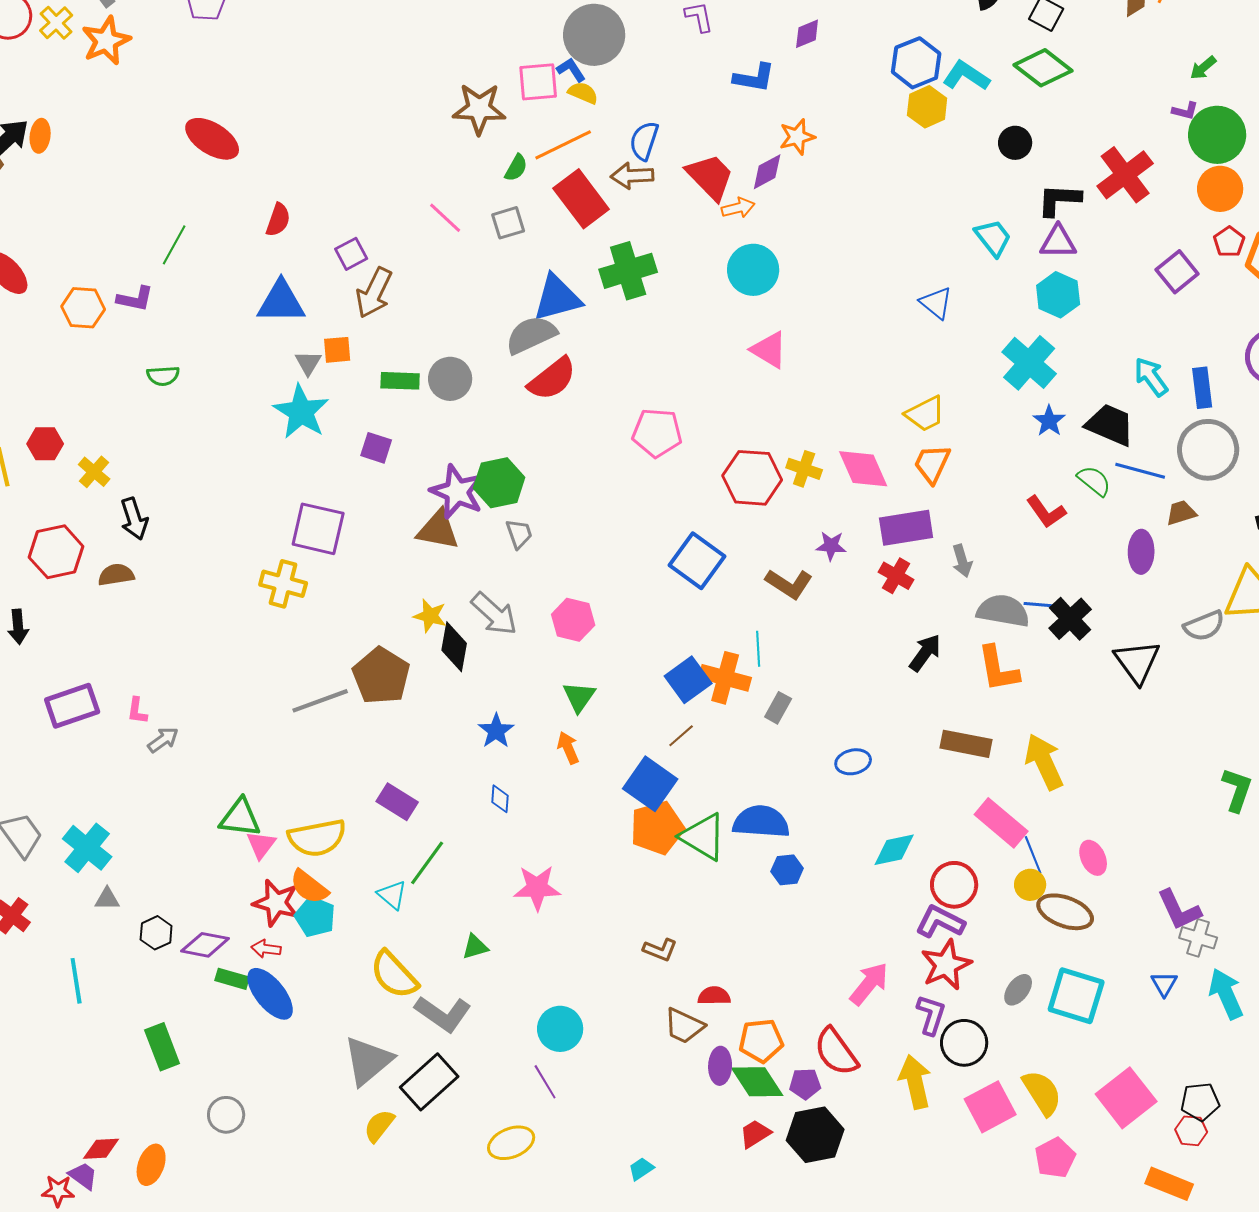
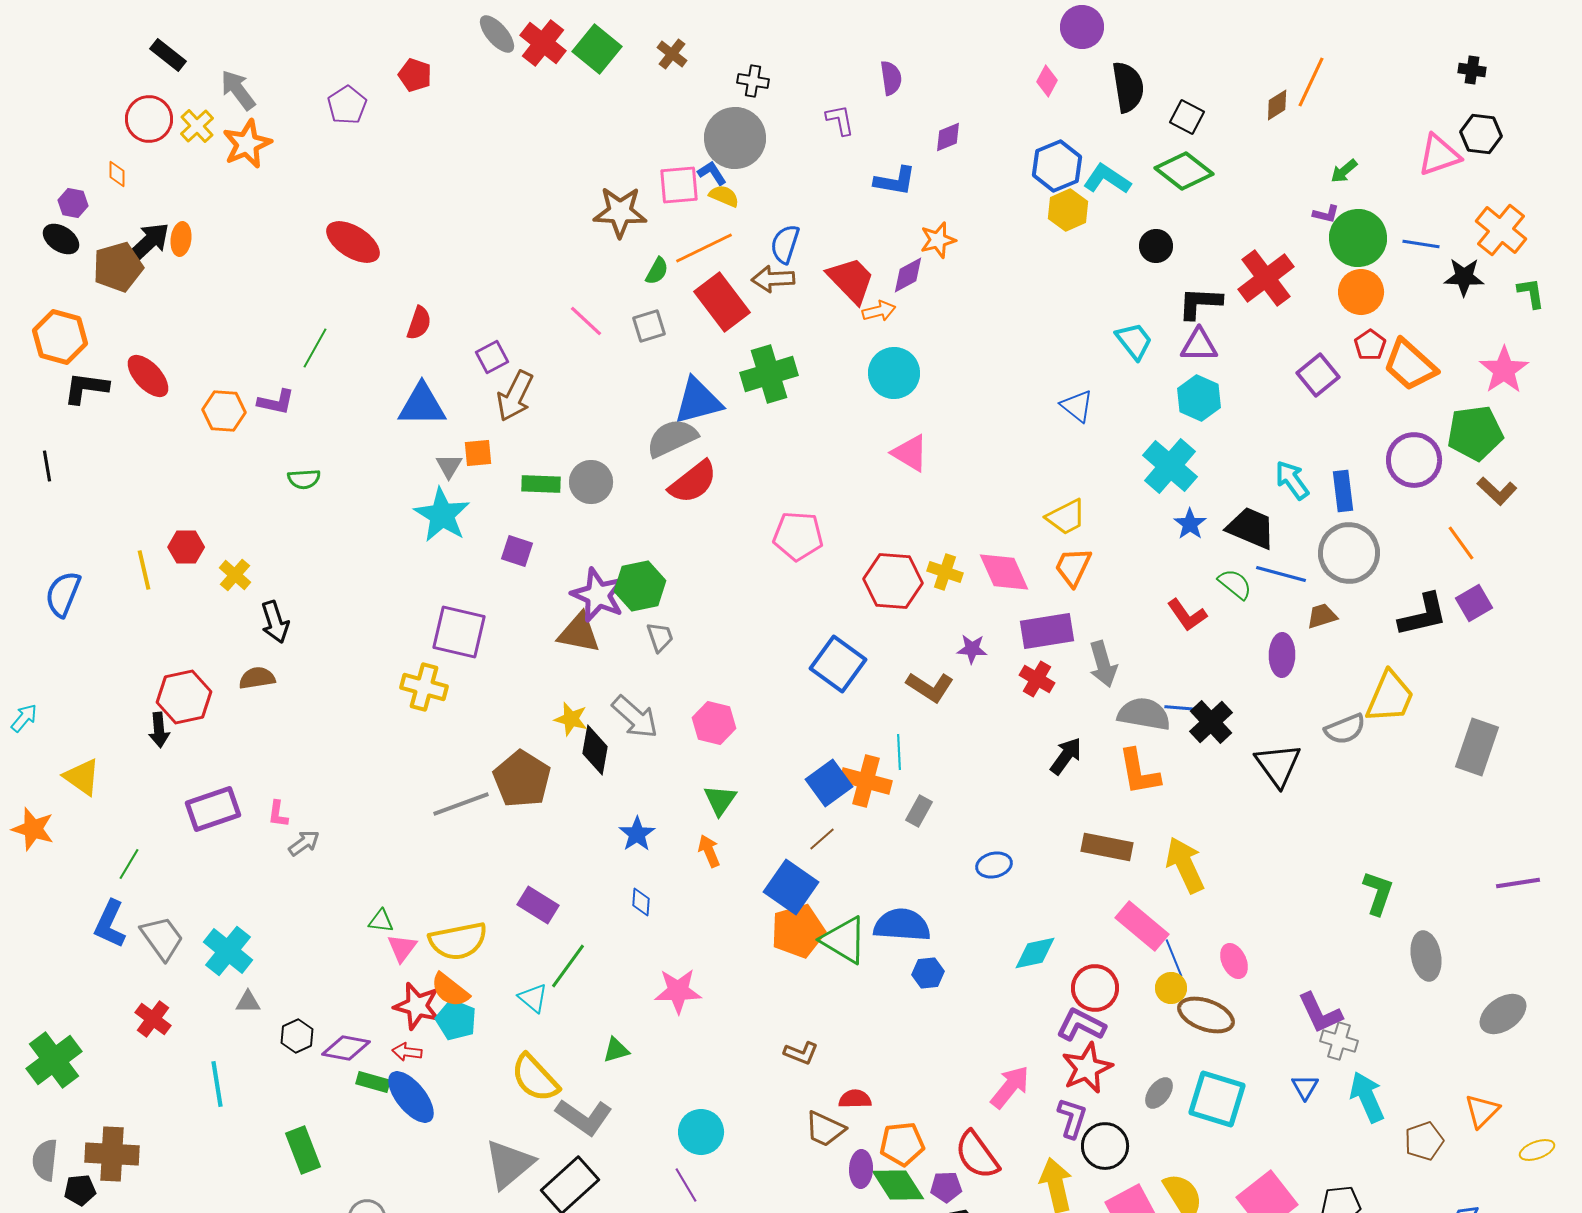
red hexagon: (56, 552) -> (184, 697), moved
gray arrow: (962, 561) -> (1103, 664), size x1.4
green triangle: (240, 818) -> (381, 921), size x0.6

